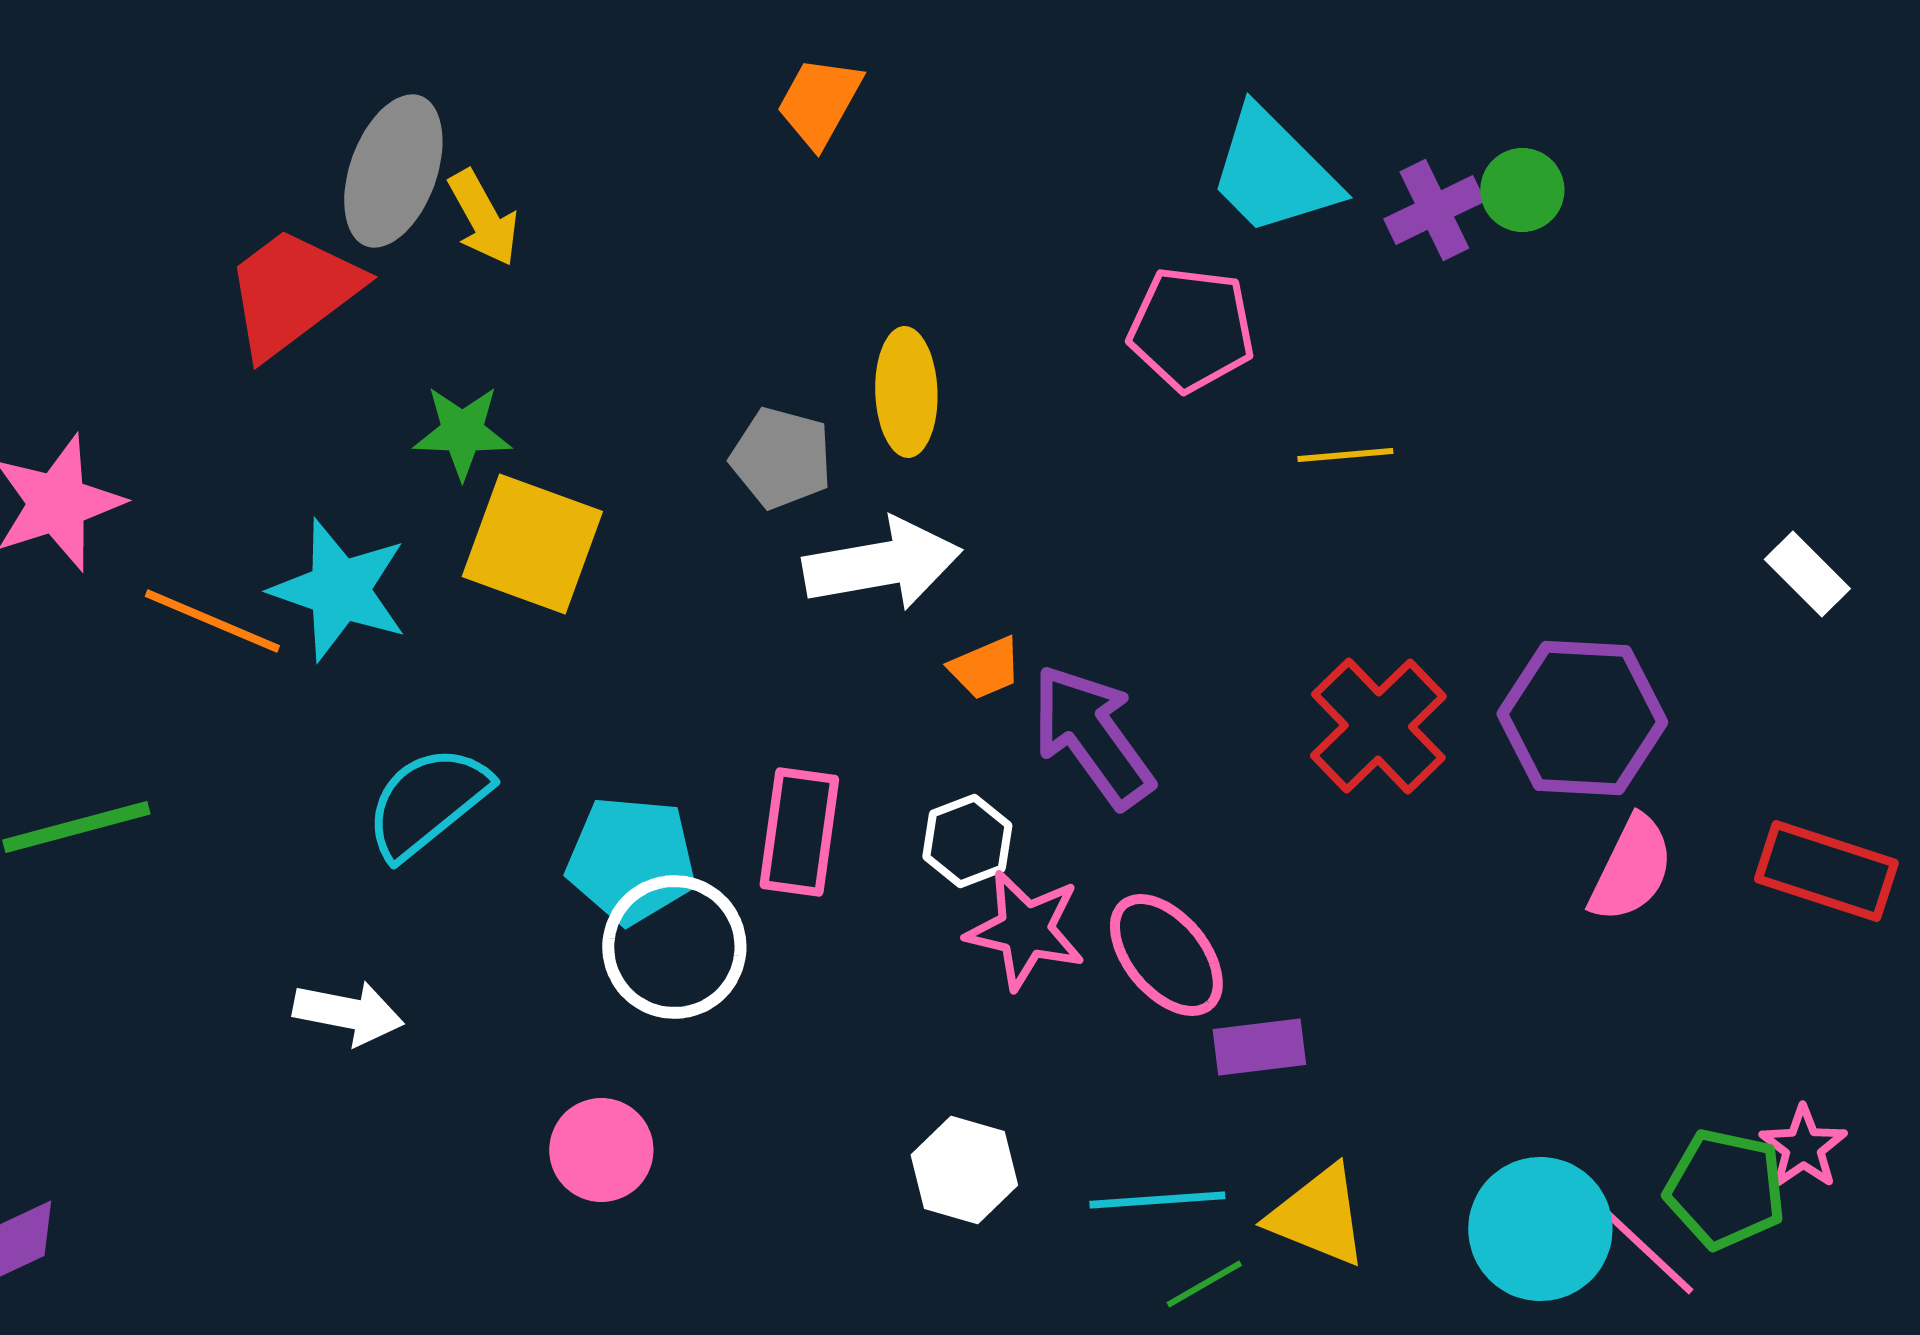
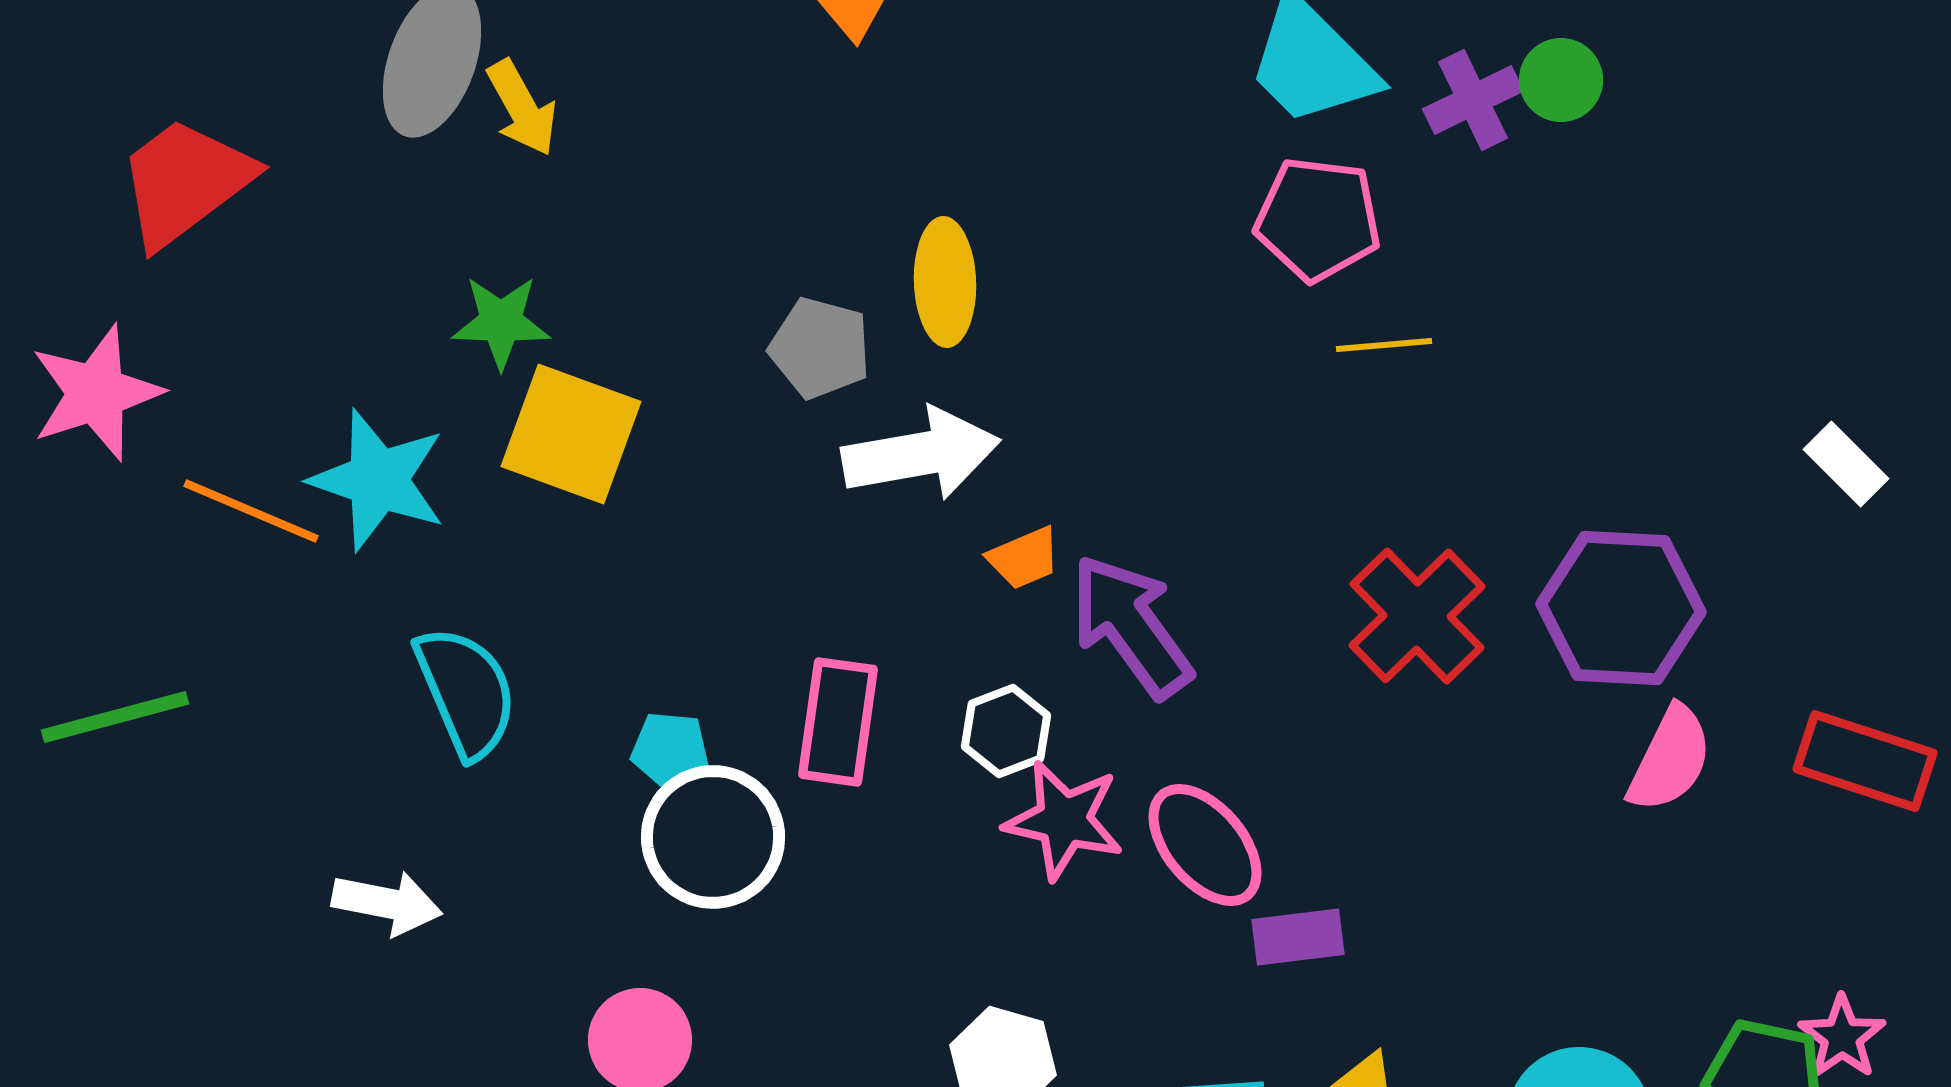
red trapezoid: (292, 292) -> (185, 182), moved
pink pentagon: (1191, 329) -> (1318, 219), moved
cyan semicircle: (427, 802) -> (466, 692), turned 106
cyan pentagon: (631, 860) -> (670, 750), size x0.6

